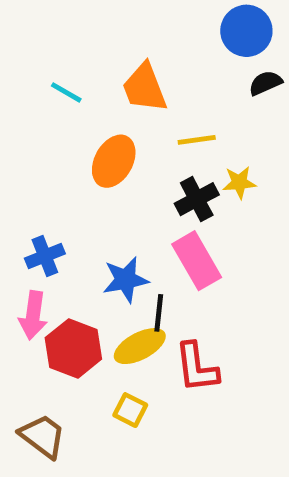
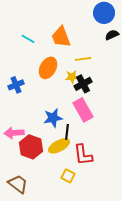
yellow star: (239, 183) -> (72, 77), moved
blue cross: (45, 256) -> (16, 85), moved
pink arrow: (33, 315) -> (14, 133), turned 78
yellow square: (130, 410) -> (68, 176), moved

